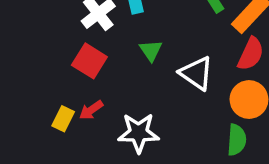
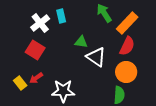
green triangle: (151, 50) -> (81, 42), moved, turned -48
yellow rectangle: (63, 119) -> (20, 83), turned -64

